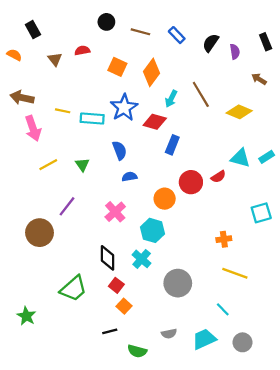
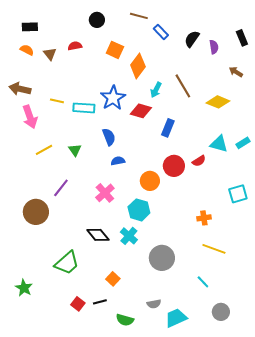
black rectangle: (33, 30) -> (30, 27), turned -63
brown line: (140, 32) -> (139, 16), moved
orange semicircle: (14, 55) -> (27, 50), moved
orange square: (117, 67) -> (115, 50), moved
blue rectangle: (172, 145) -> (168, 128), moved
black diamond: (108, 258) -> (98, 235), turned -40
red square: (116, 285) -> (78, 304), moved
cyan trapezoid: (204, 339) -> (176, 318), moved

